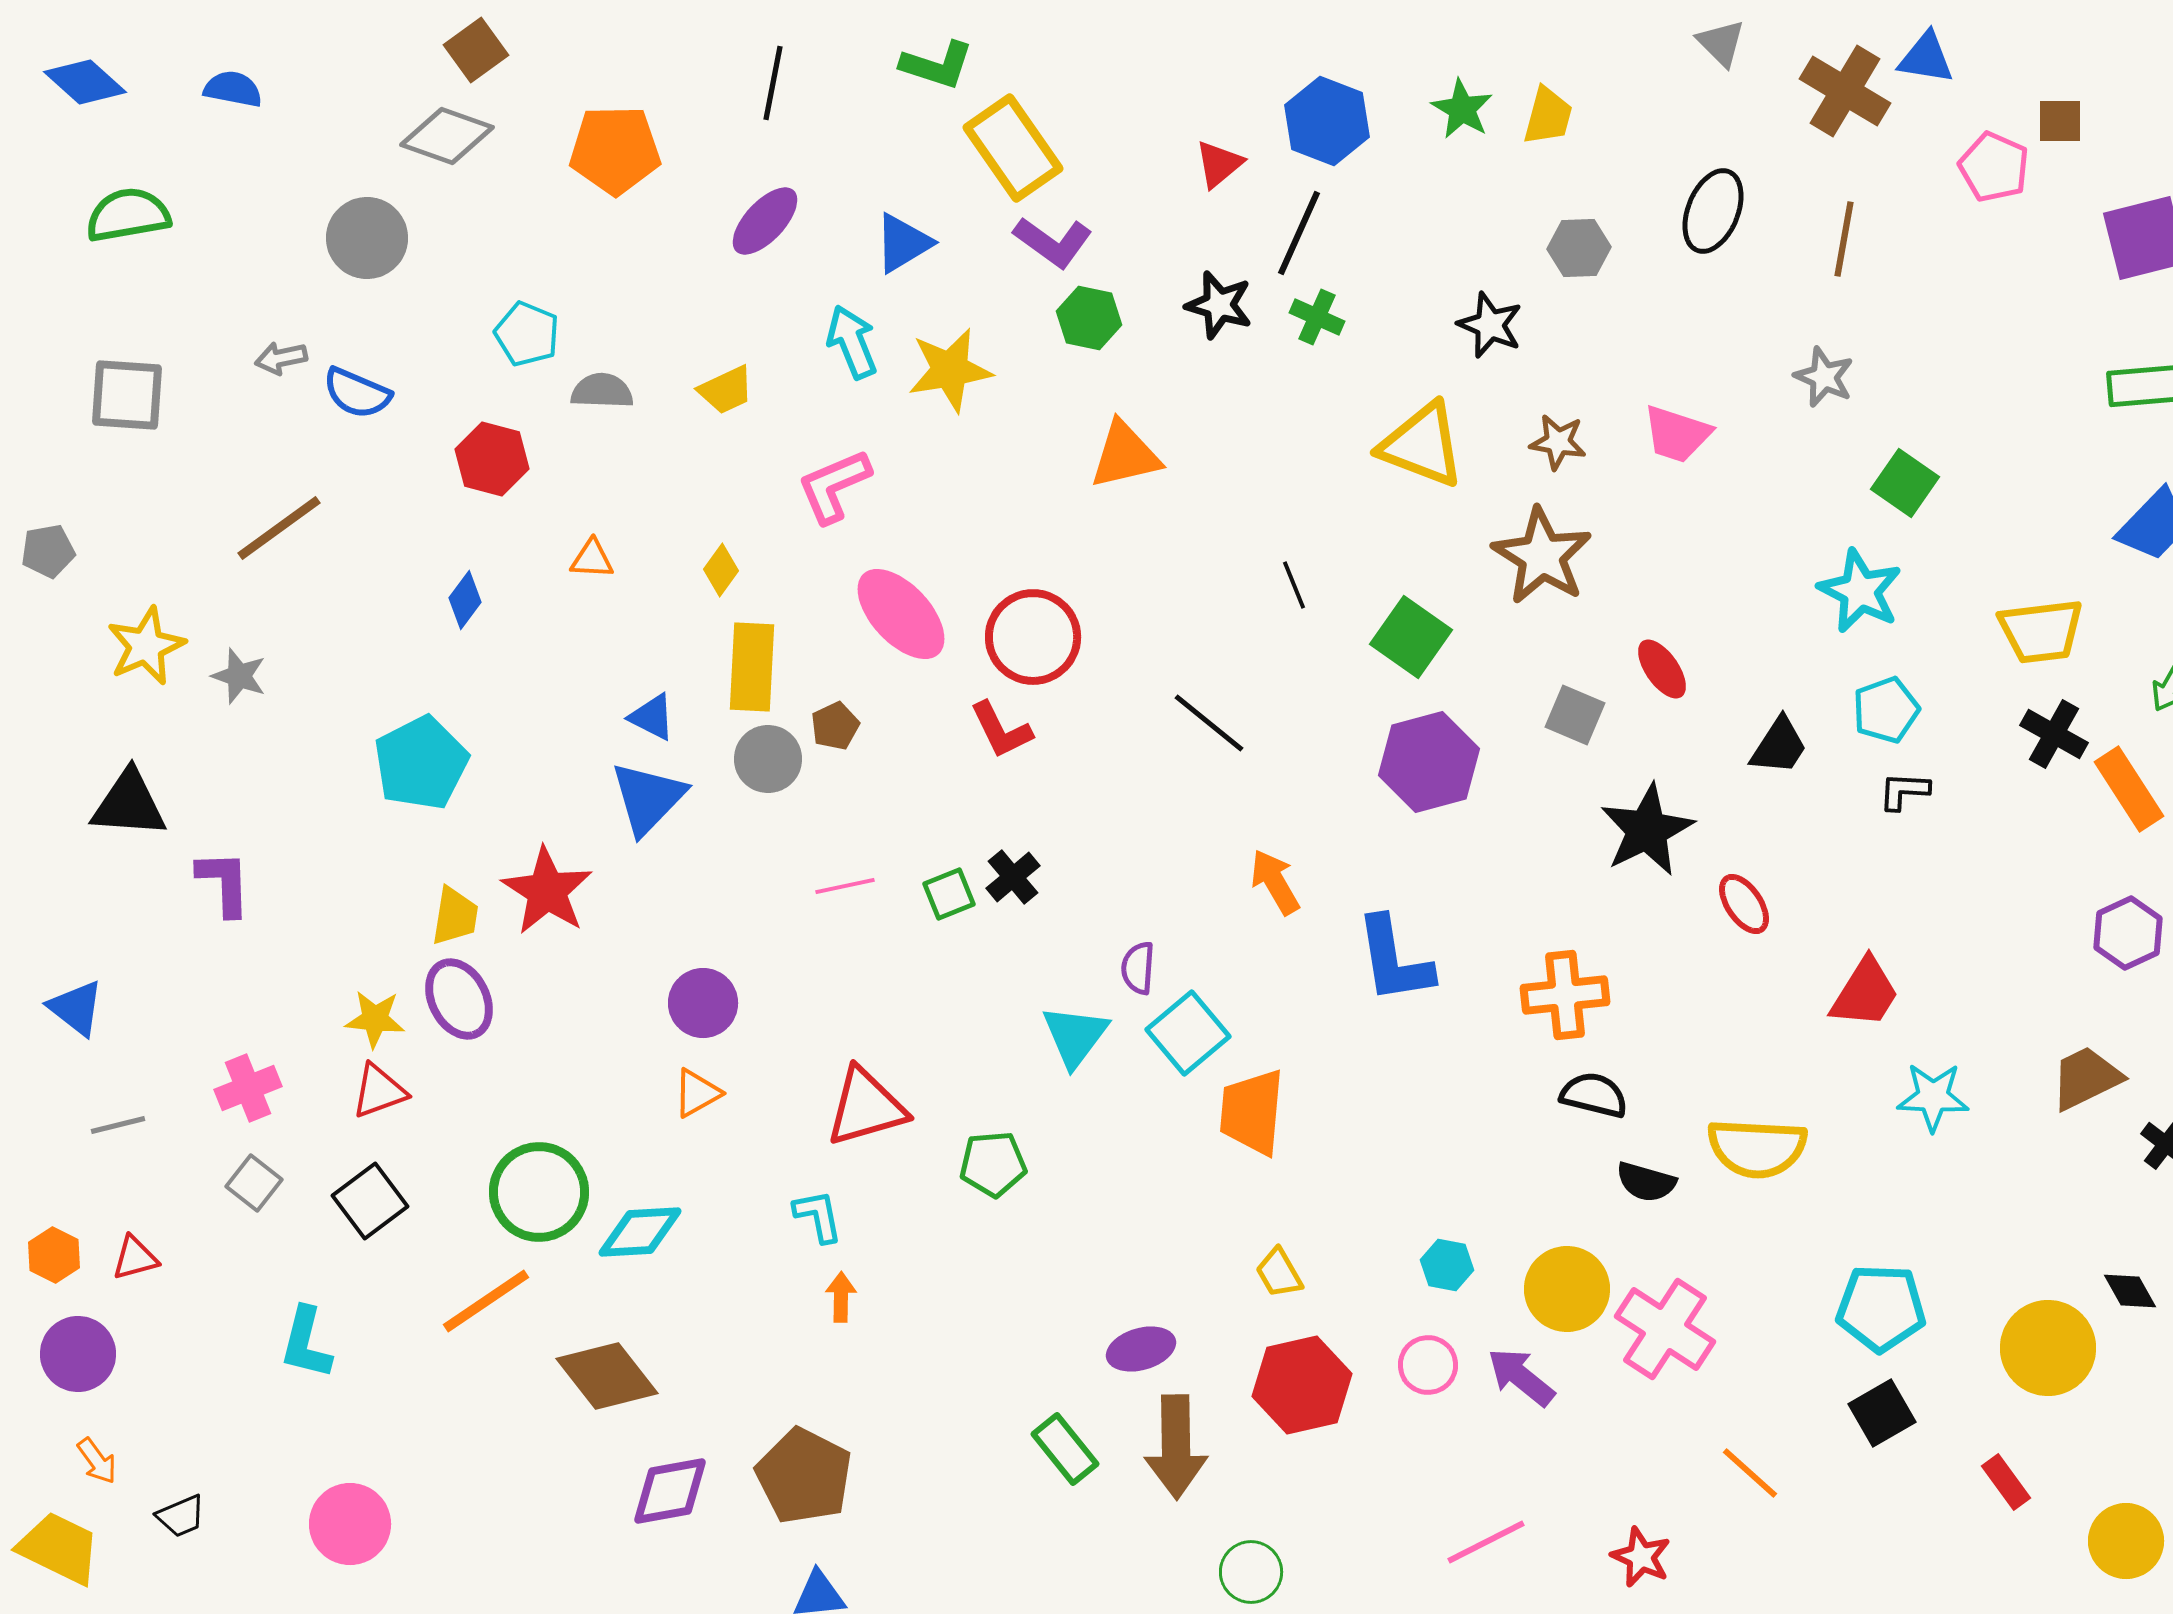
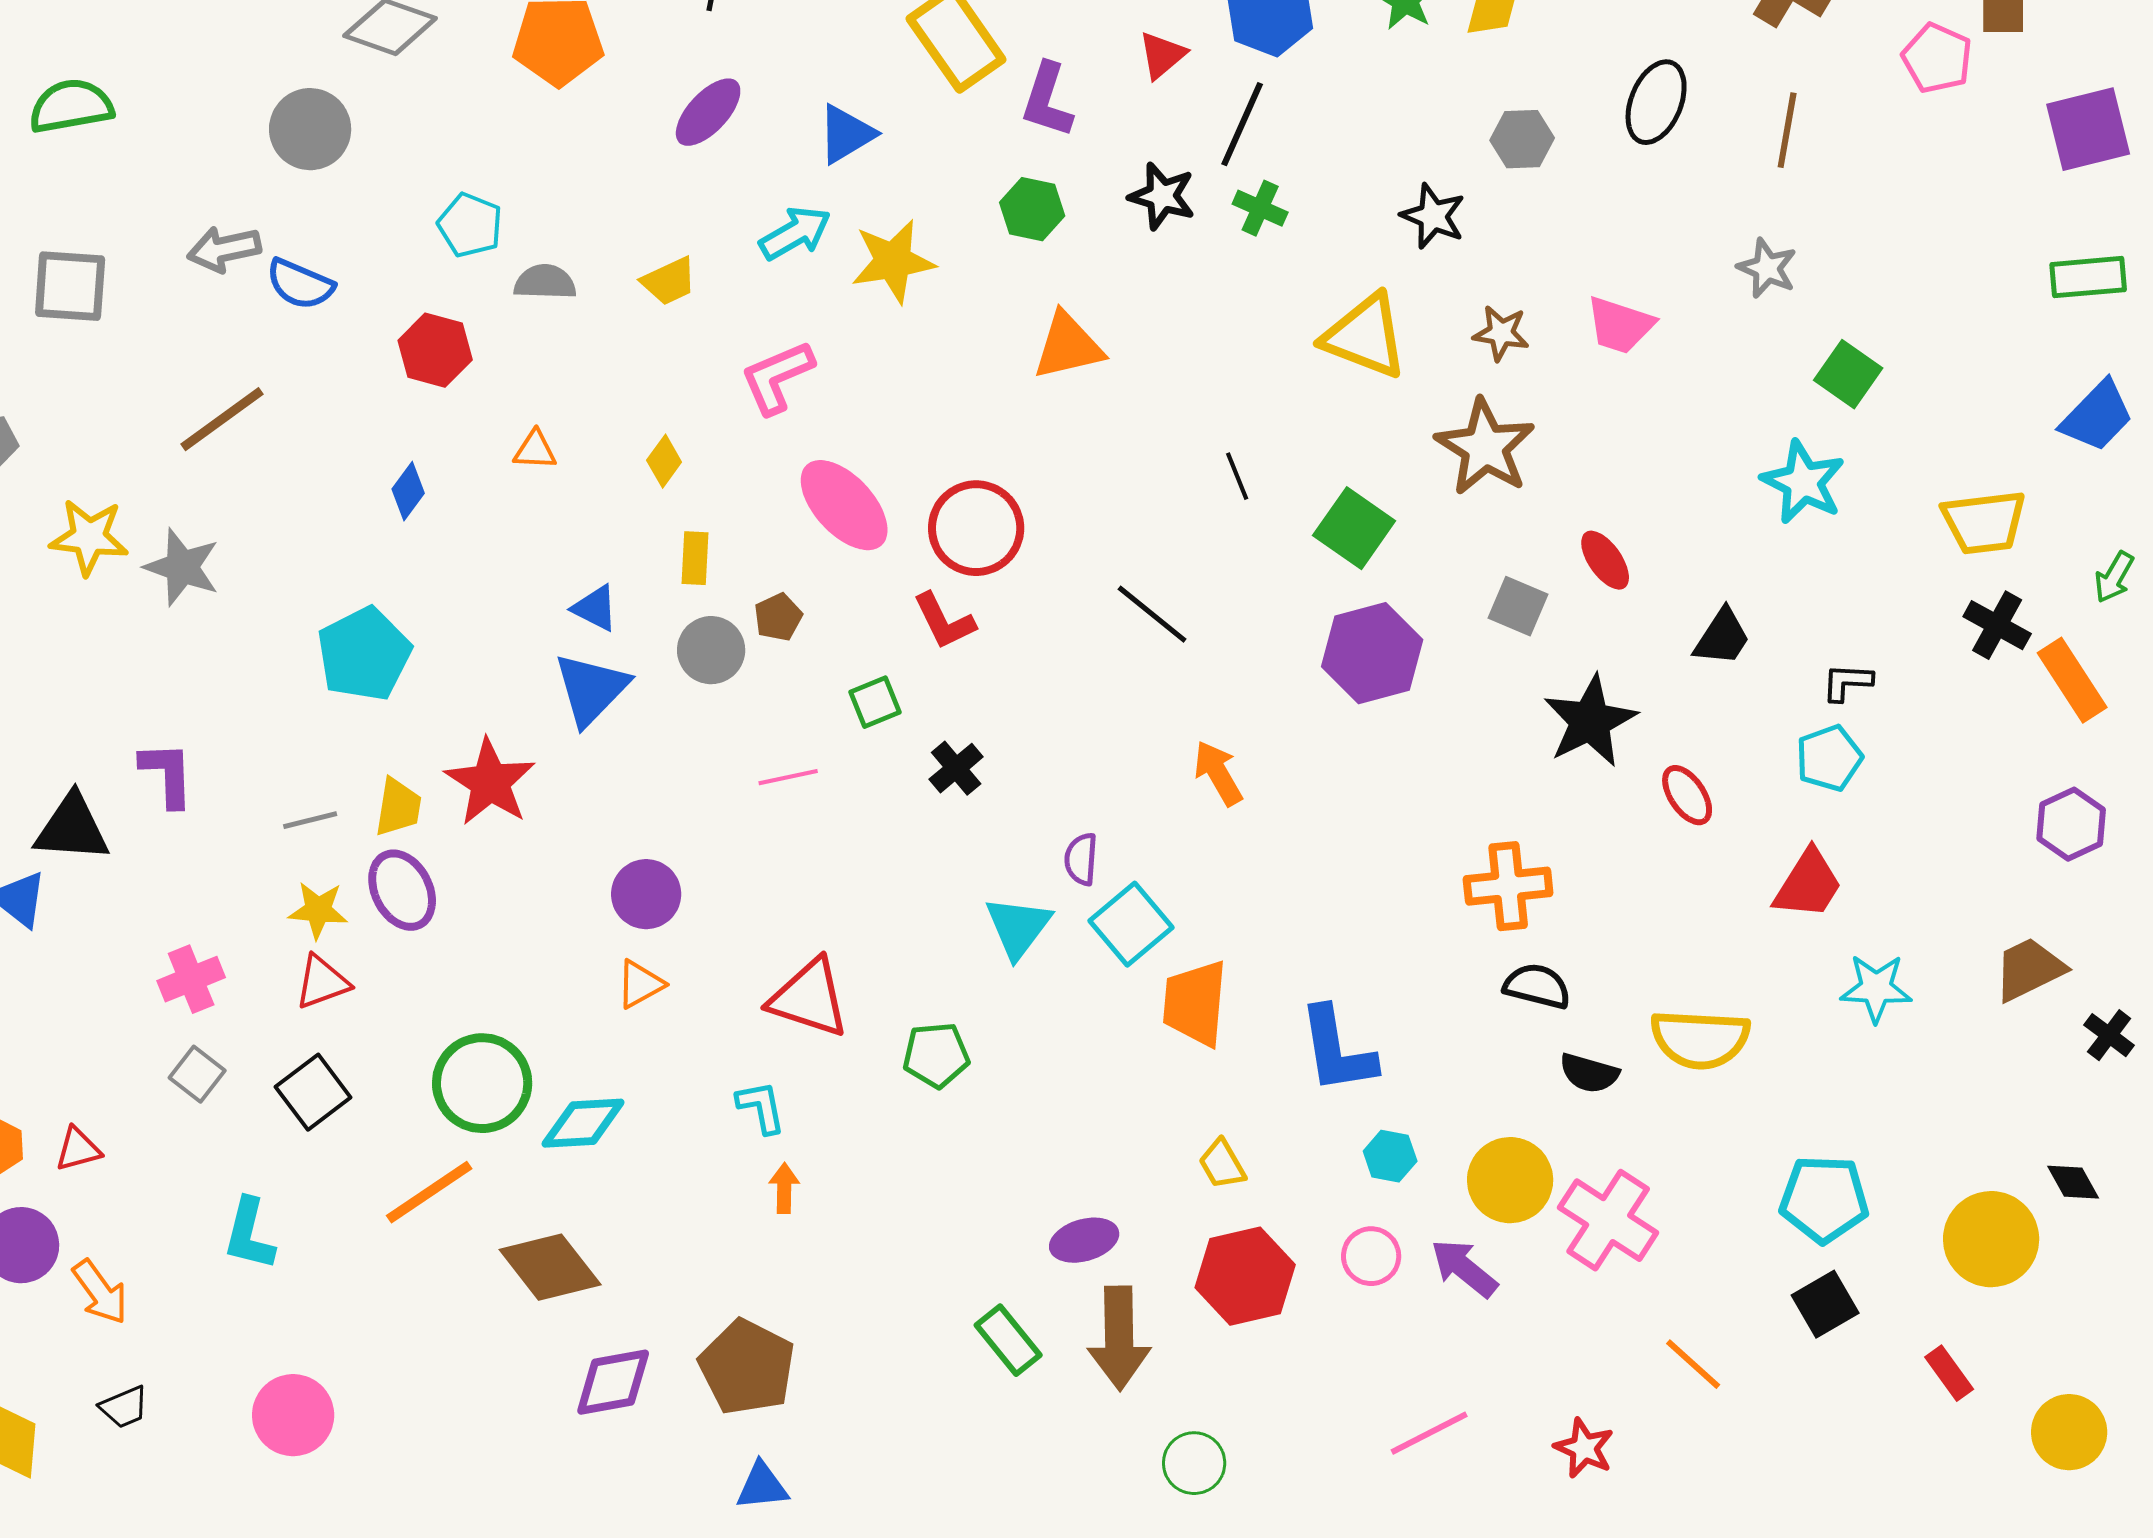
purple L-shape: (1053, 242) -> (1047, 100), moved, turned 72
cyan arrow: (852, 342) -> (795, 233), turned 82
gray arrow: (281, 358) -> (224, 249), size x1.4
yellow star: (146, 646) -> (89, 537), turned 30
yellow rectangle: (752, 667) -> (695, 558), size x0.6
gray star: (239, 676) -> (182, 567), size x1.4
cyan pentagon: (1886, 710) -> (1829, 758), moved
black triangle: (129, 804) -> (72, 828), moved
green square: (949, 894) -> (875, 702), moved
blue L-shape: (1394, 960) -> (1337, 1050), moved
red triangle: (866, 1107) -> (809, 998), turned 34
gray line: (118, 1125) -> (310, 820), moved
orange arrow: (97, 1461) -> (100, 1292), moved, size x1.4

